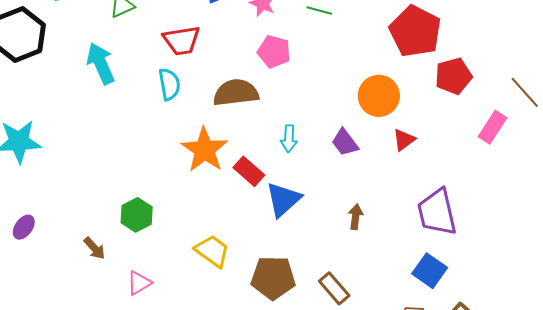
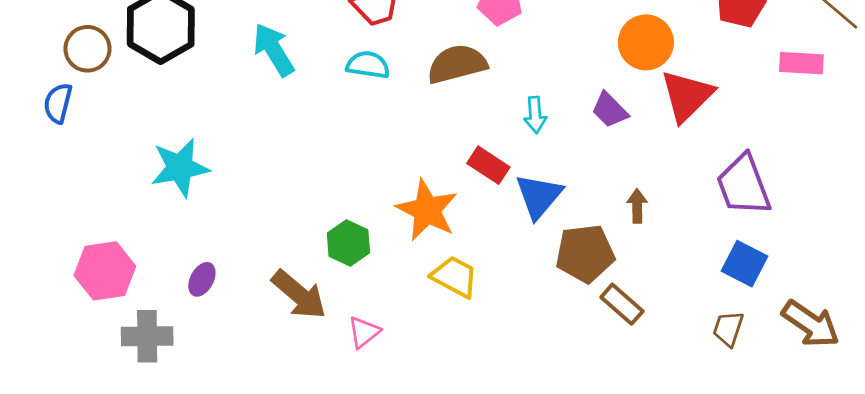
cyan semicircle: (169, 84) -> (368, 65), turned -64
pink rectangle: (493, 127) -> (801, 63), turned 68
red triangle: (404, 140) -> (687, 96), size x1.8
orange star: (204, 150) -> (427, 210), moved
brown arrow: (94, 248) -> (299, 295), size x1.8
brown pentagon: (273, 278) -> (585, 253), moved

